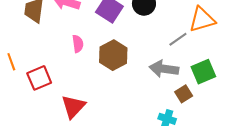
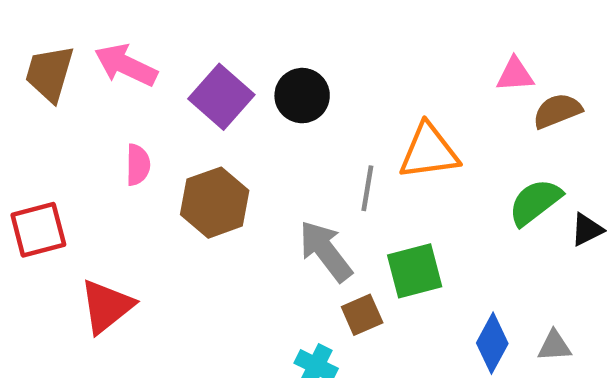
gray line: (178, 39) -> (367, 188), turned -54
gray arrow: (164, 69) -> (326, 251), turned 36

